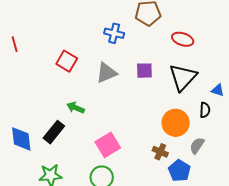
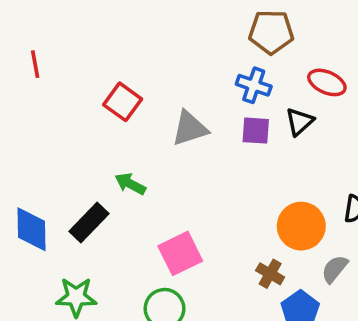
blue cross: (114, 33) -> (254, 85), moved
black triangle: (183, 77) -> (300, 122), moved, size x0.6

